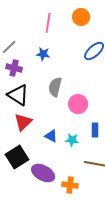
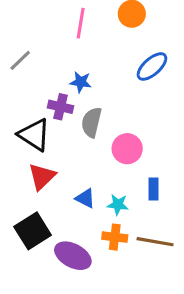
blue star: (43, 54) -> (81, 82), moved
purple cross: (14, 68) -> (60, 107), moved
orange cross: (70, 185) -> (115, 237), moved

